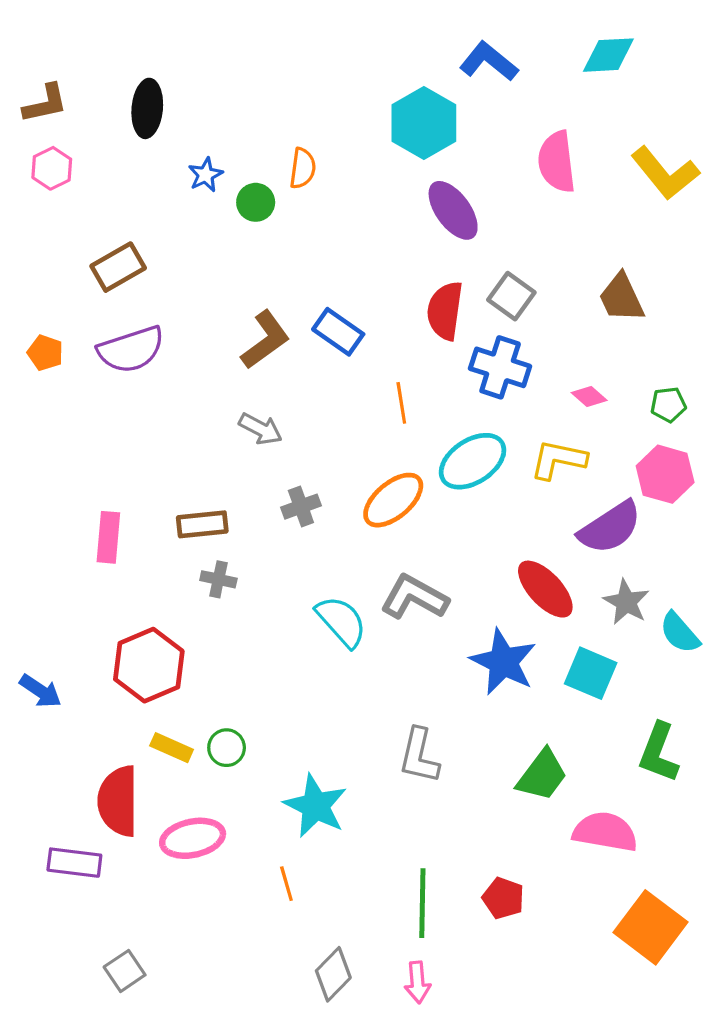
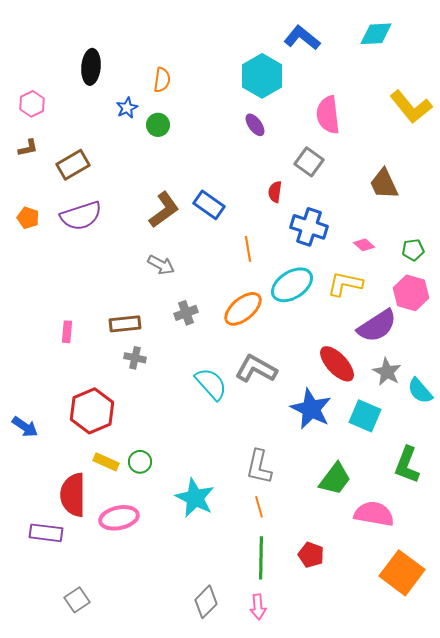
brown L-shape: (45, 104) -> (28, 148), moved, size x0.7
pink semicircle: (557, 162) -> (328, 115), moved
orange semicircle: (303, 168) -> (162, 80), moved
purple ellipse: (453, 210) -> (255, 125), moved, size x0.6
gray square: (511, 296) -> (309, 162), moved
red semicircle: (445, 311) -> (275, 192), size x0.6
pink rectangle: (108, 537) -> (67, 332), size x0.7
orange line: (286, 884) -> (259, 507), moved

